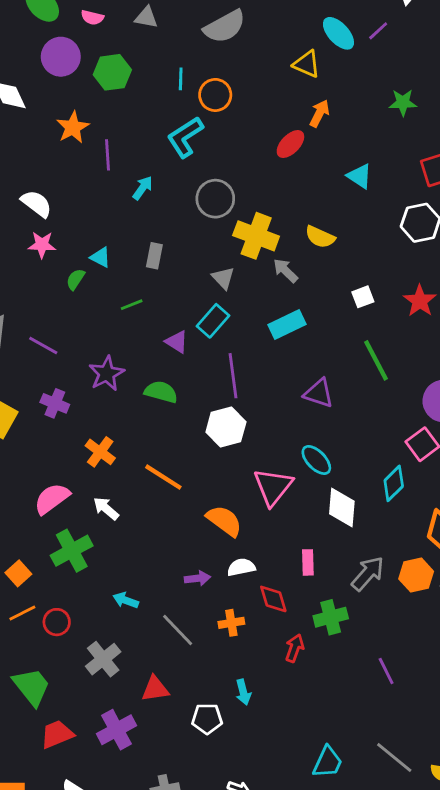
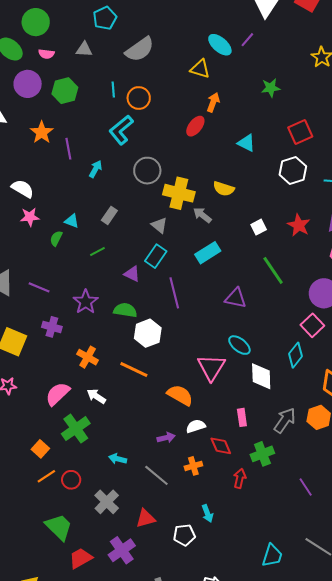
gray rectangle: (154, 256) -> (109, 215), turned 30
white hexagon: (226, 427) -> (148, 333), moved

